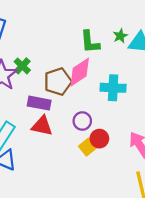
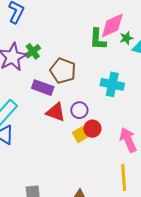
pink diamond: (80, 72) -> (112, 25), moved
brown pentagon: (58, 82) -> (63, 71), turned 30
red triangle: (42, 126) -> (56, 112), moved

